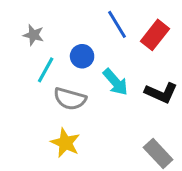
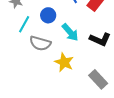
yellow star: (65, 143) -> (64, 62), moved

